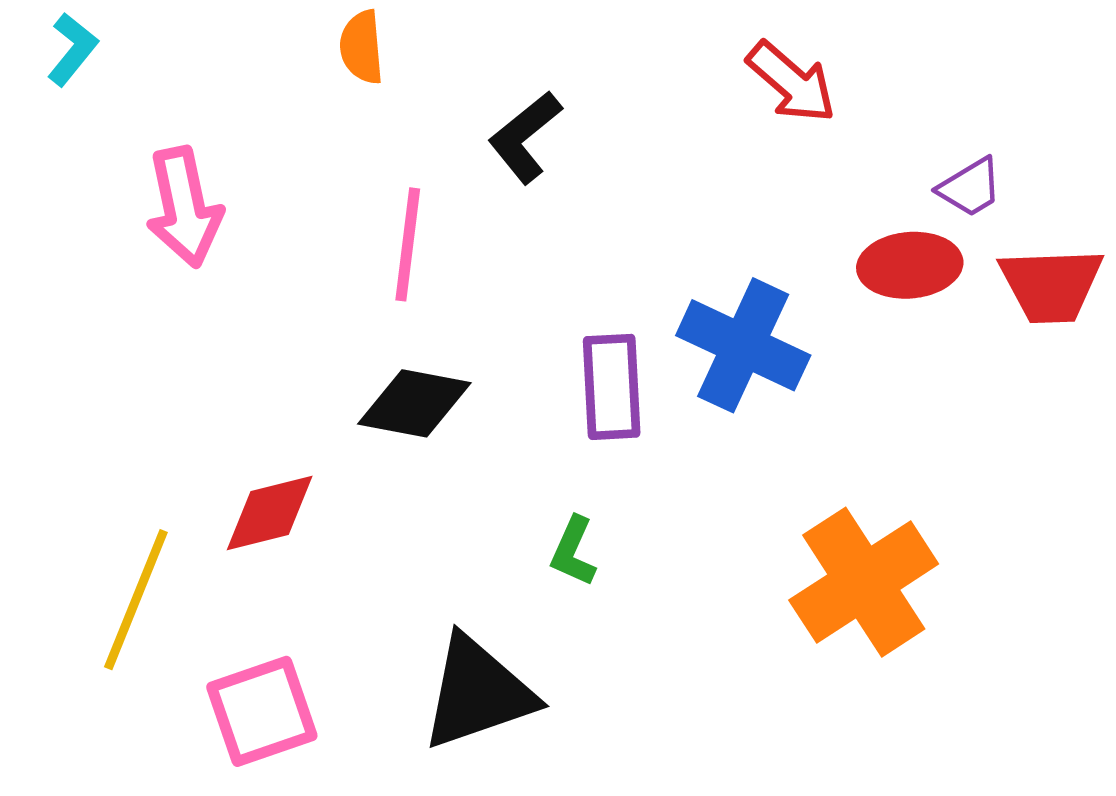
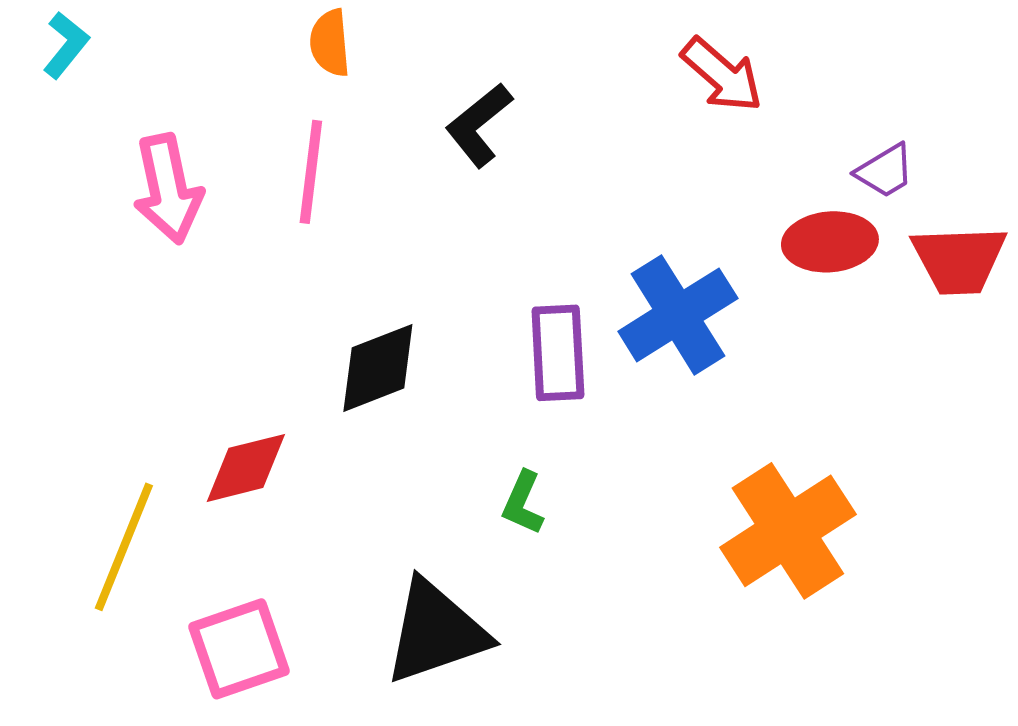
pink line: (408, 244) -> (311, 172), moved
blue cross: (743, 345) -> (678, 315), turned 33
black diamond: (414, 403) -> (378, 368), turned -32

